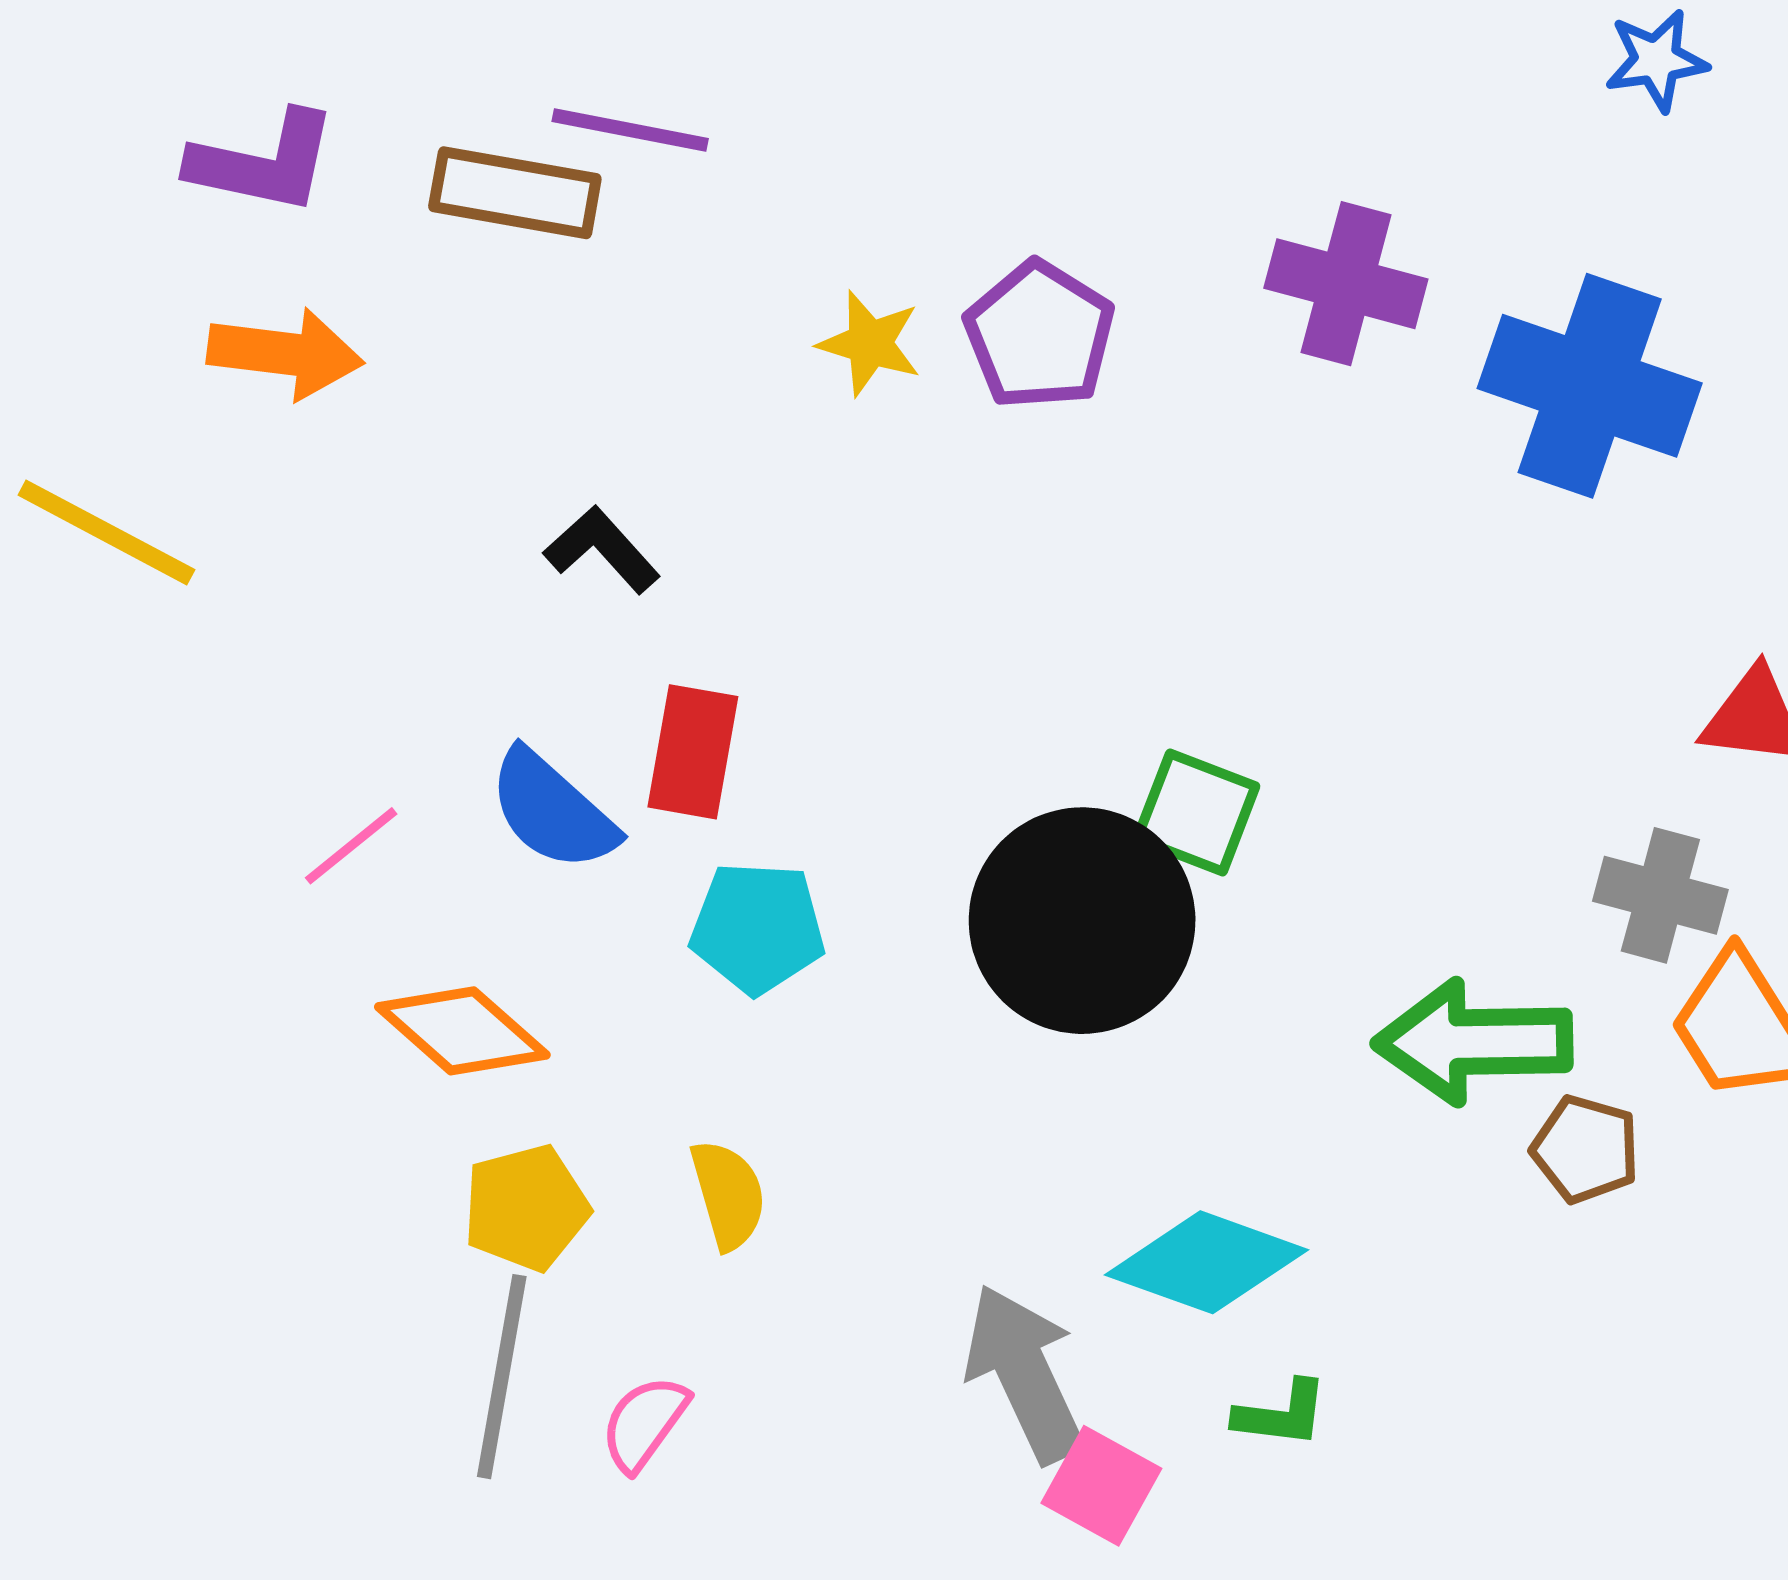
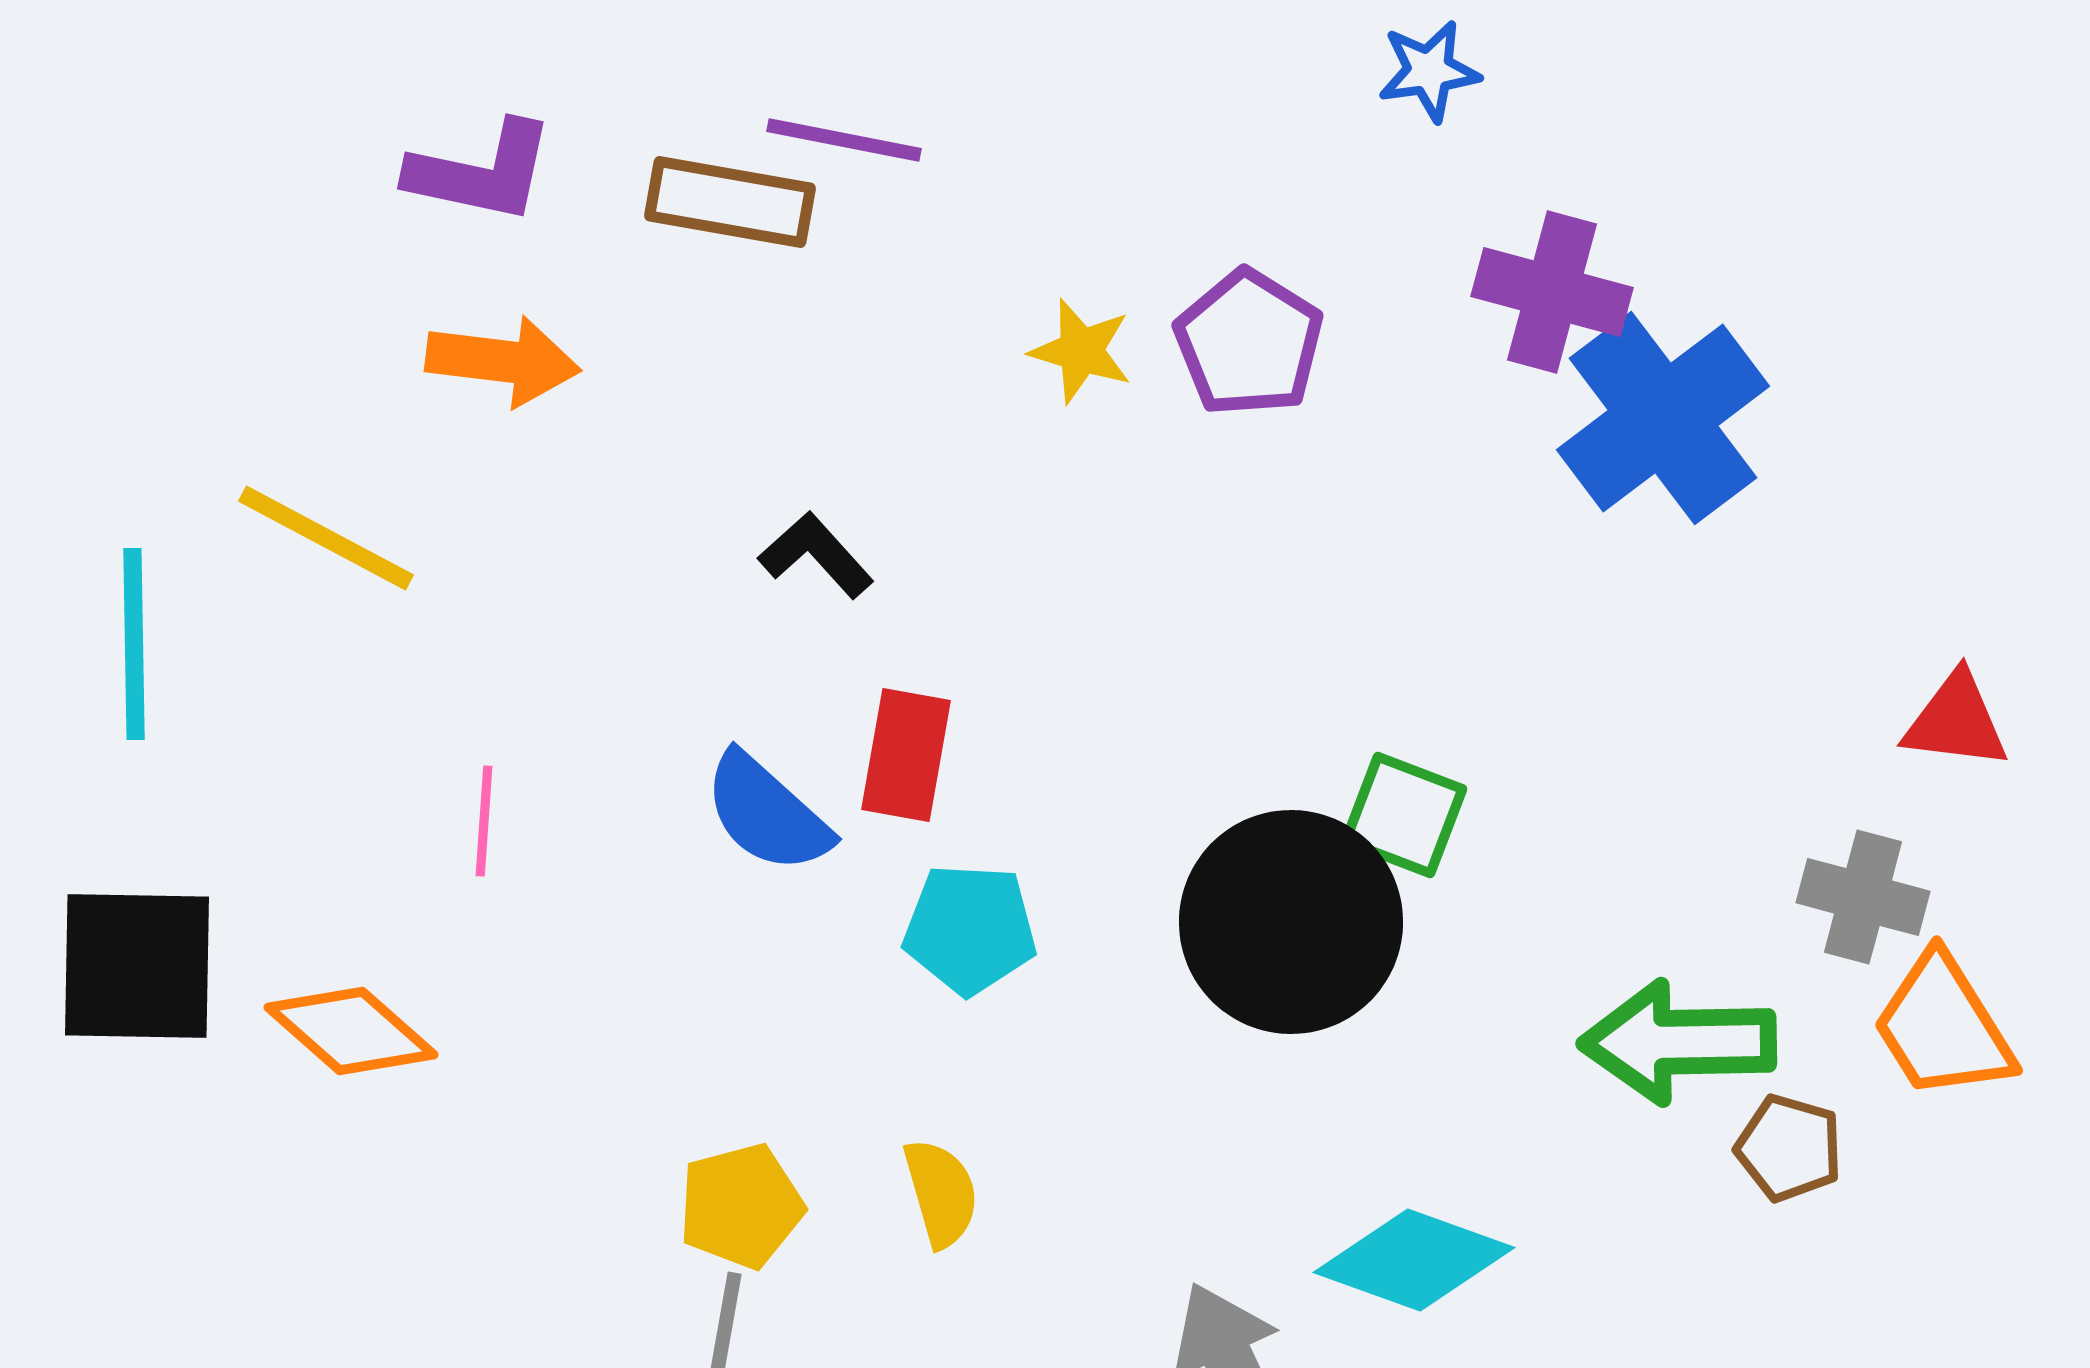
blue star: (1656, 60) -> (1429, 71), moved
blue cross: (1590, 386) -> (1663, 418), moved, turned 34
pink line: (351, 846) -> (484, 821), moved, turned -47
orange diamond: (462, 1031) -> (351, 1031), moved

